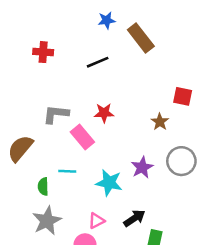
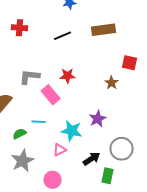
brown rectangle: (141, 38) -> (104, 30), moved, turned -60
gray circle: (181, 161) -> (122, 149), moved
green semicircle: (43, 186) -> (20, 134), turned 64
pink triangle: (96, 221) -> (60, 150), moved

